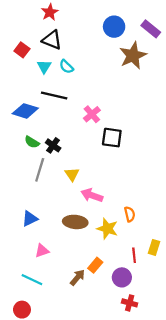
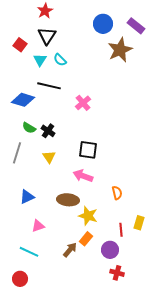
black triangle: (52, 40) -> (47, 36), turned 42
black square: (112, 138) -> (88, 150), moved
gray line: (40, 170) -> (17, 153), moved
yellow triangle: (72, 174) -> (49, 157), moved
yellow star: (107, 229) -> (88, 216), moved

